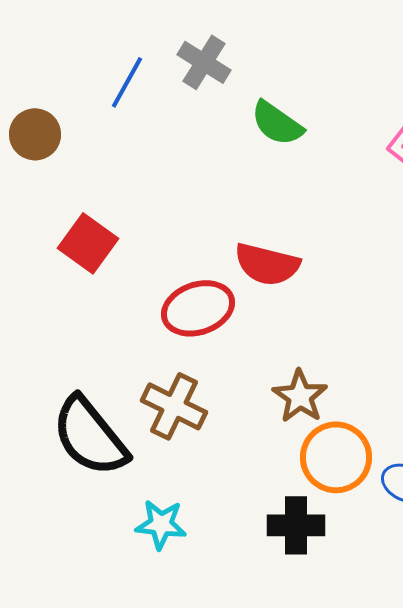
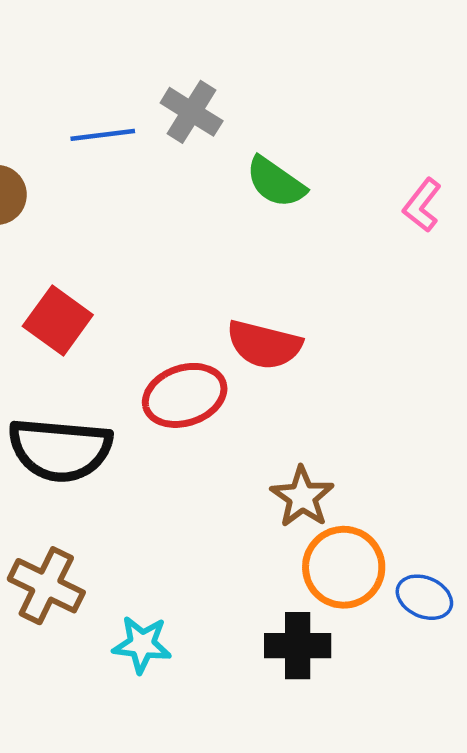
blue line: (127, 82) -> (103, 135), turned 54
brown cross: (174, 406) -> (46, 586), moved
black semicircle: (90, 436) -> (60, 450), moved, turned -46

